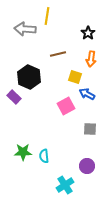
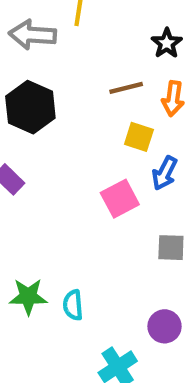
brown line: (58, 54) -> (126, 88), moved
black hexagon: (29, 77) -> (30, 107), moved
blue arrow: (87, 94) -> (165, 173), turned -91

